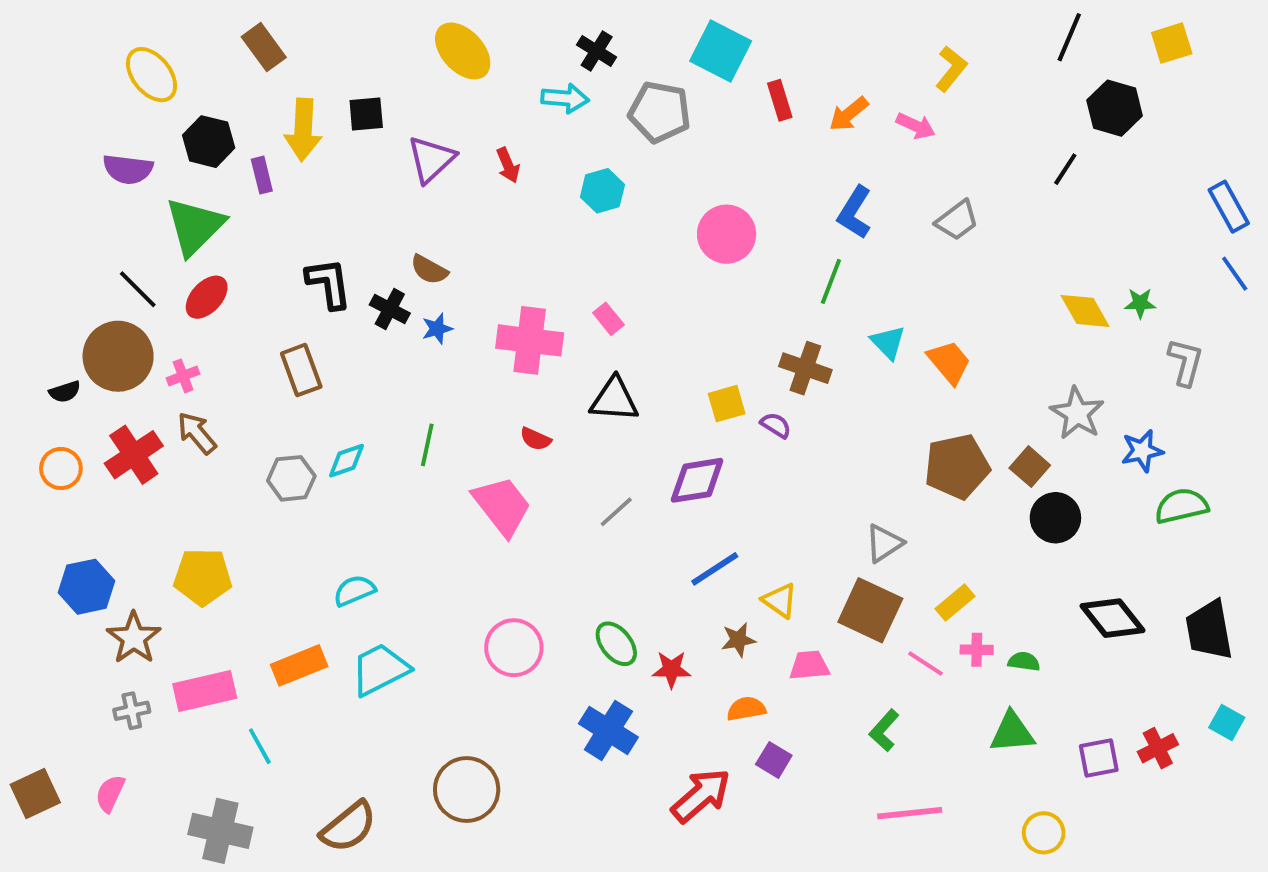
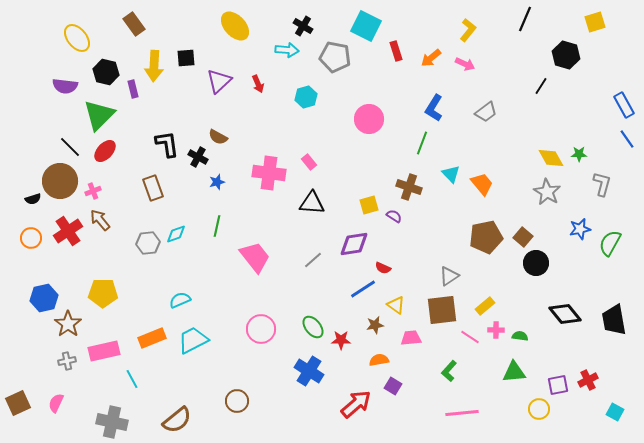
black line: (1069, 37) -> (525, 19), moved
yellow L-shape: (951, 69) -> (468, 30), moved
blue star: (437, 329) -> (217, 182), moved
gray star: (1077, 413) -> (547, 192), moved
red semicircle: (536, 439) -> (383, 268), moved
green semicircle: (1181, 506) -> (610, 243), moved, turned -48
brown square: (870, 610) -> (442, 310), turned -32
cyan square: (1227, 723) -> (615, 412), moved
brown circle: (467, 790) -> (237, 401), size x0.7
yellow circle: (1044, 833) -> (539, 409), moved

